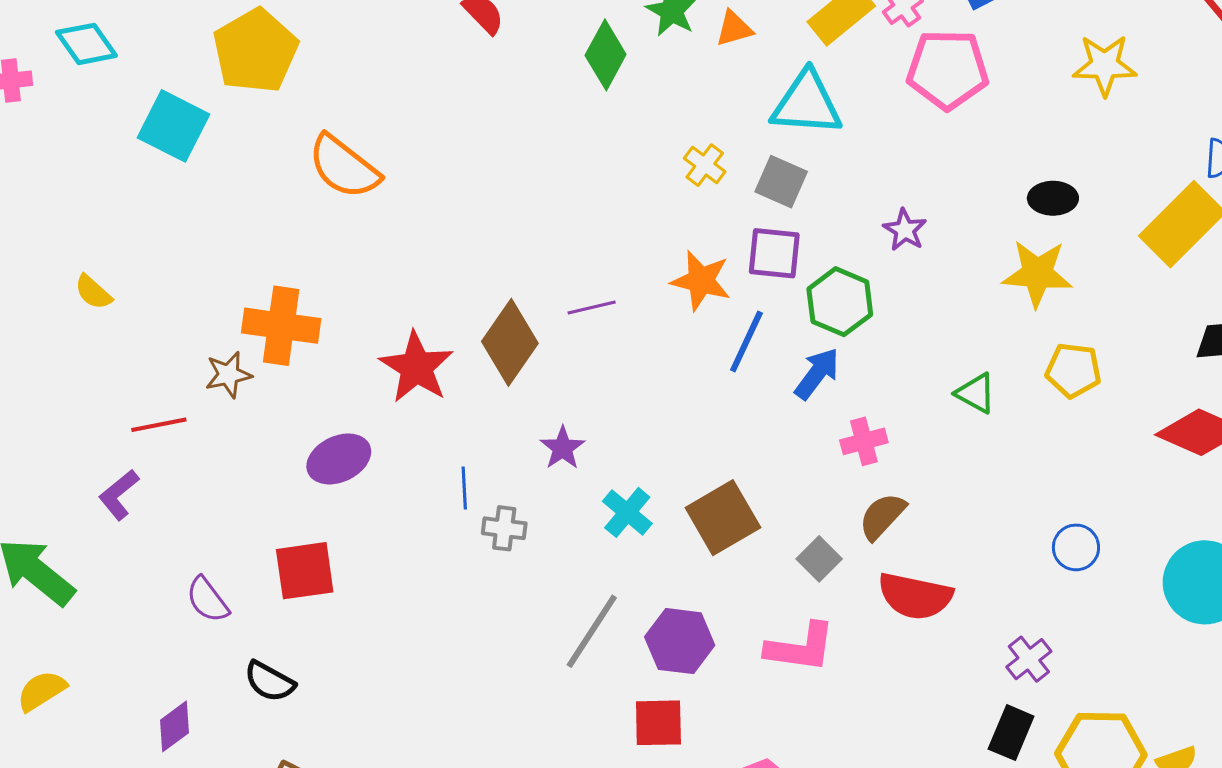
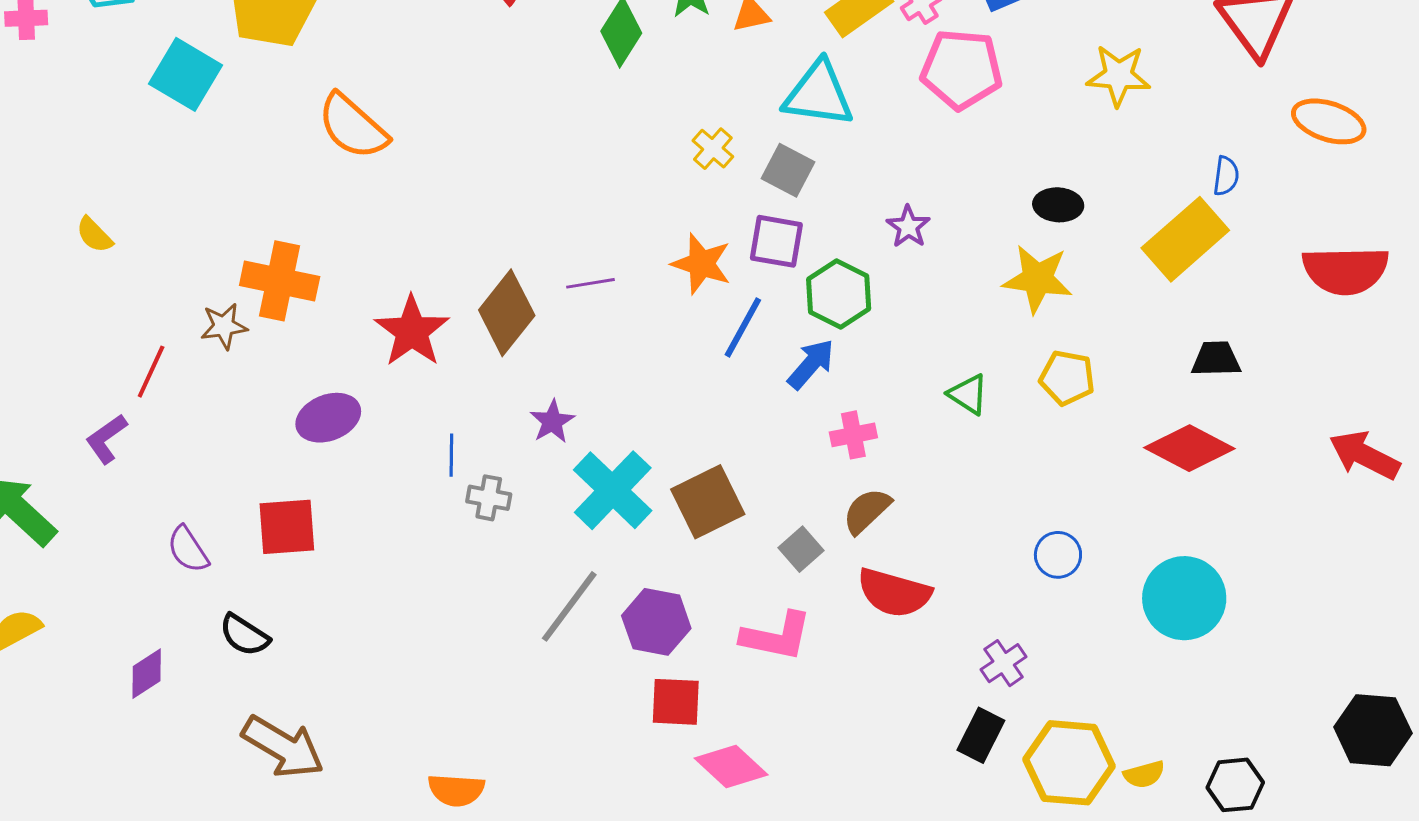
red line: (159, 425) -> (151, 372), turned -58
cyan cross: (627, 512) -> (613, 490), size x1.6
red square: (658, 723) -> (676, 702), moved

